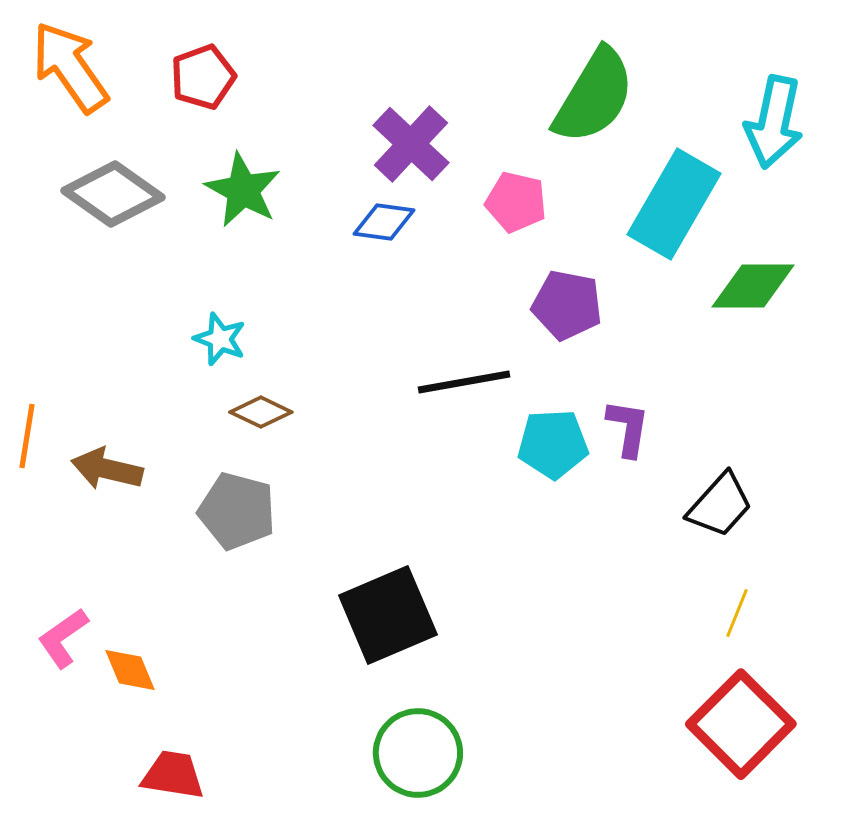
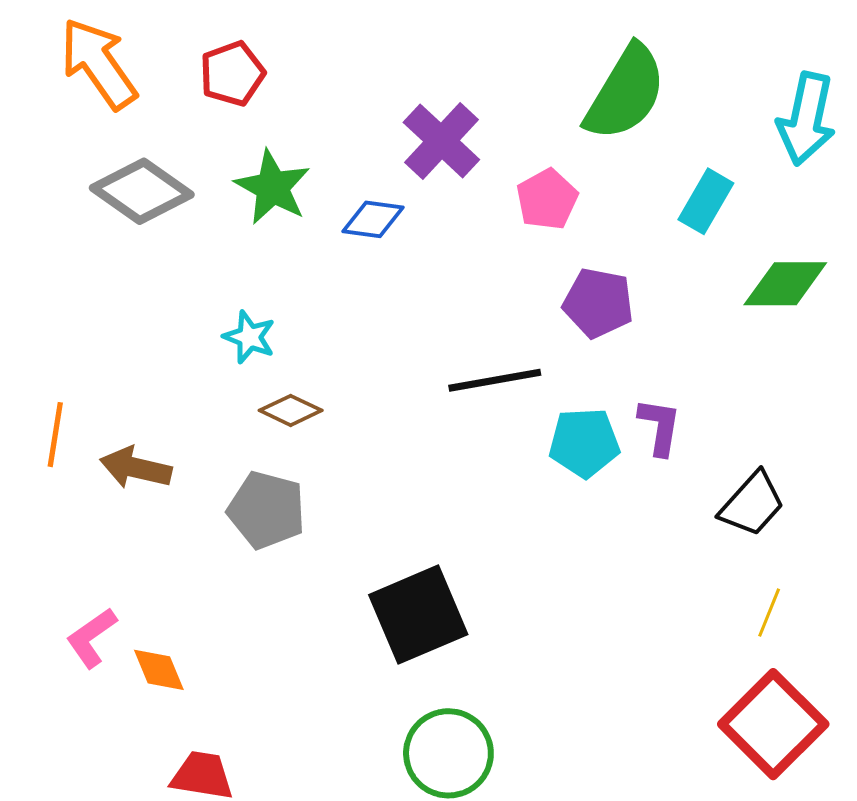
pink pentagon: (516, 202) -> (547, 199), turned 30
cyan rectangle: (674, 204) -> (706, 201), size x0.6
blue diamond: (384, 222) -> (373, 219), moved

